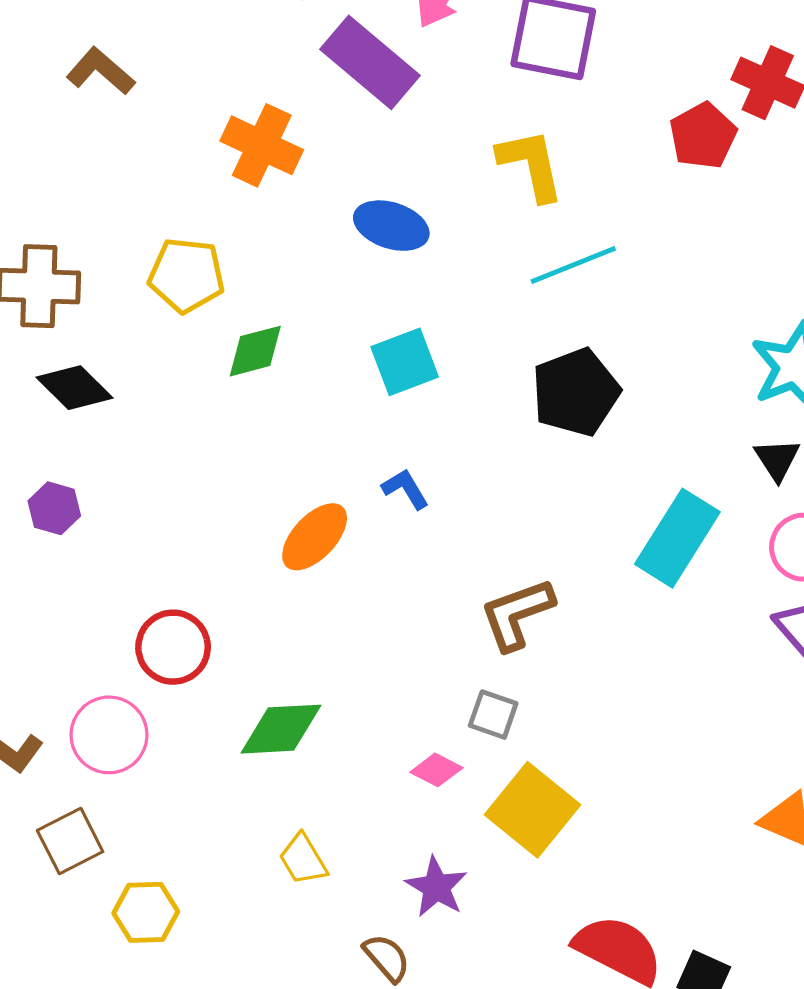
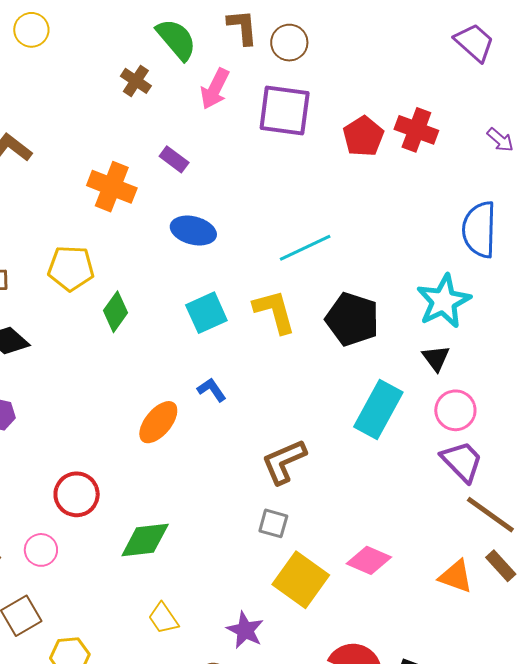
purple rectangle: (370, 62) -> (174, 159), moved, size x0.5
red pentagon: (703, 136) -> (363, 136), moved
yellow L-shape: (531, 165) -> (274, 311), moved
green diamond: (255, 351) -> (115, 312), turned -36
black pentagon: (576, 392) -> (352, 319), moved, turned -30
pink circle: (109, 735) -> (41, 550), size x0.7
pink diamond: (436, 770) -> (369, 560), moved, size x1.4

